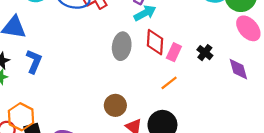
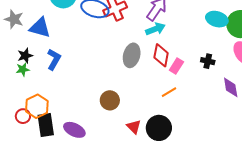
black cross: (205, 53) -> (208, 61), moved, turned -32
brown circle: (115, 105) -> (110, 100), moved

